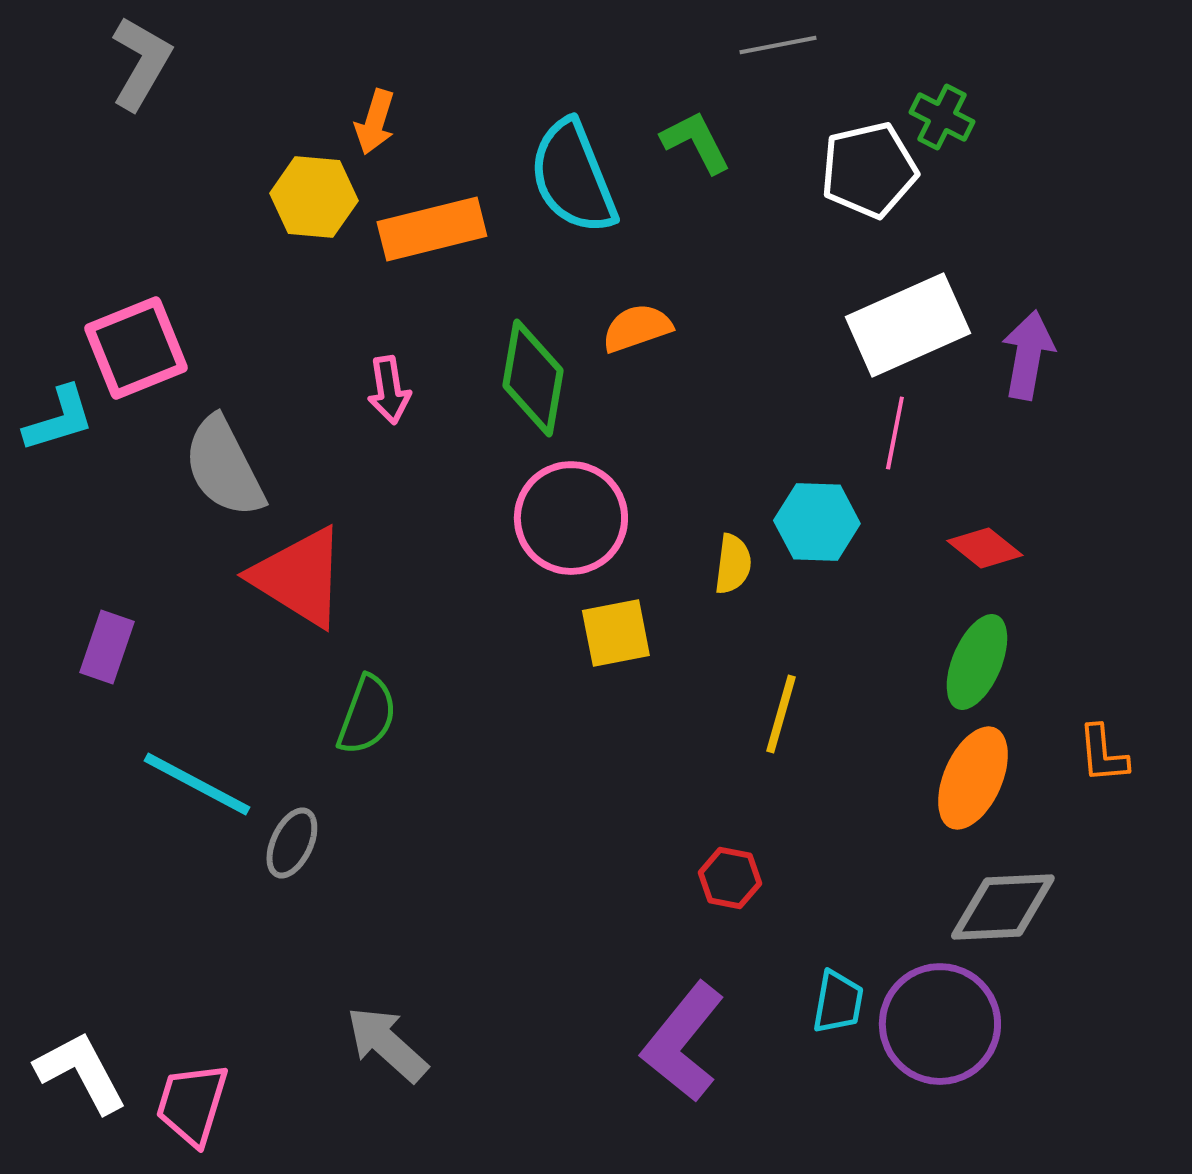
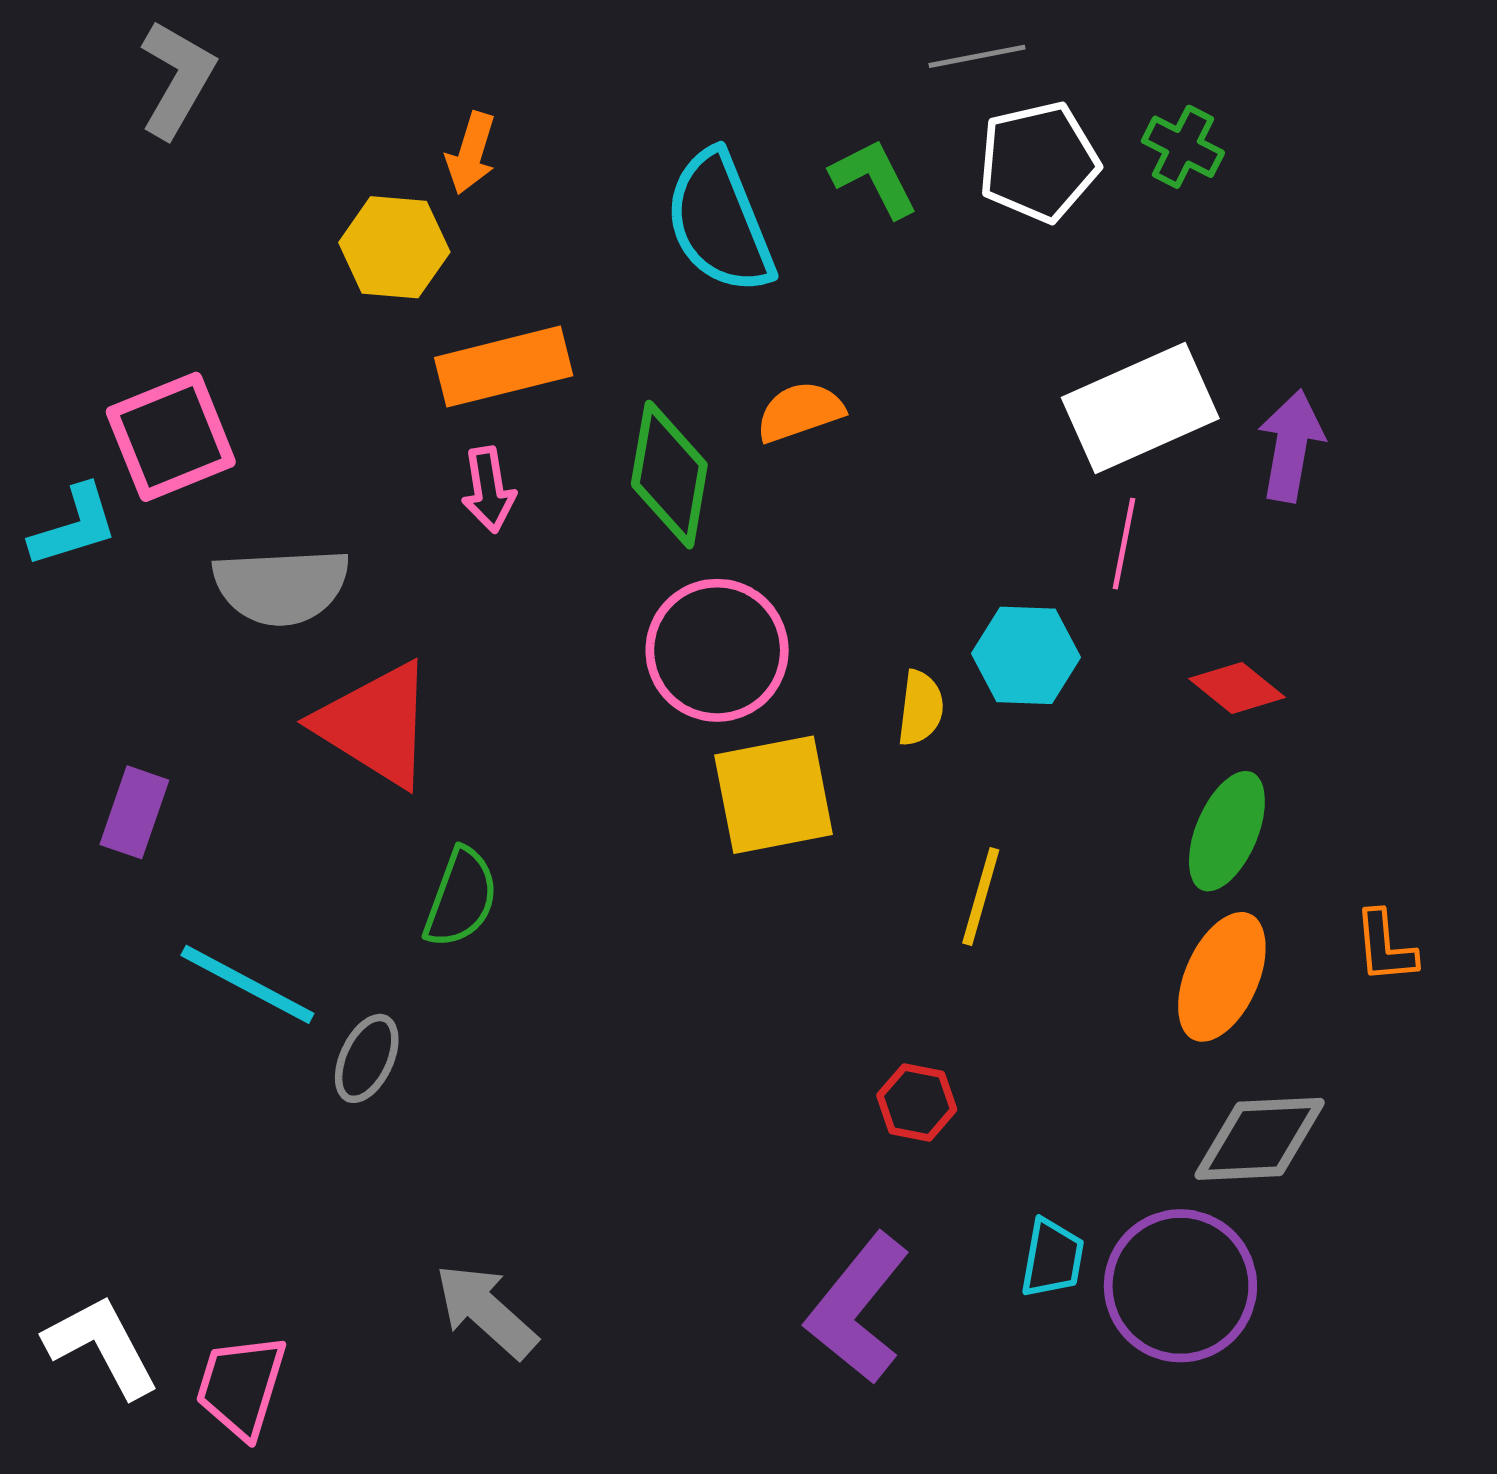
white pentagon: (869, 170) -> (1039, 162), moved
orange rectangle: (432, 229) -> (504, 367), moved
gray semicircle: (224, 467) -> (281, 586), turned -66
yellow square: (616, 633) -> (774, 795), size x1.4

